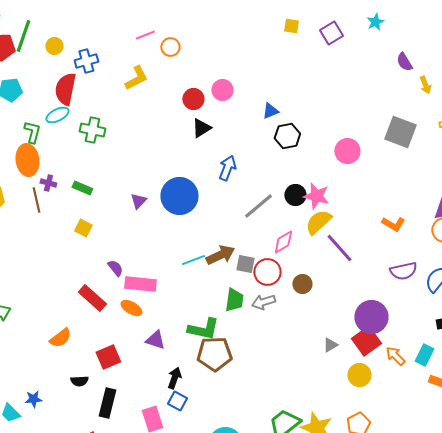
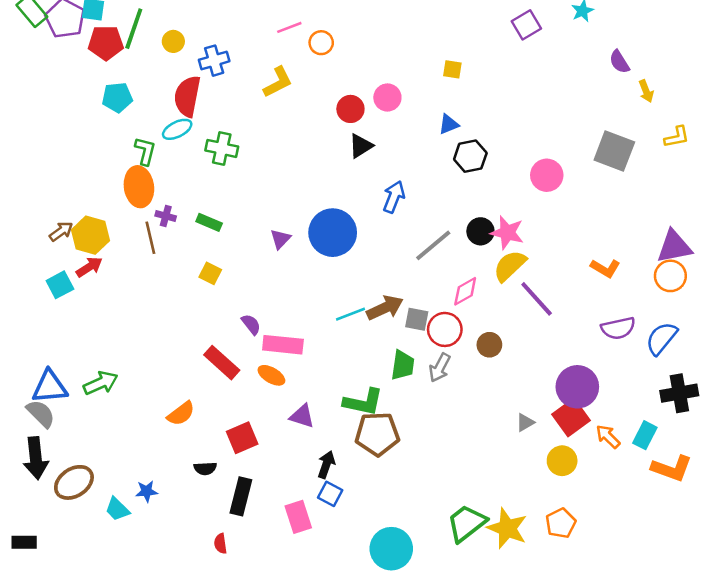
yellow square: (291, 26) -> (452, 69), moved
gray arrow: (263, 302) -> (440, 368), turned -45

